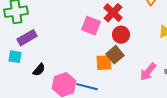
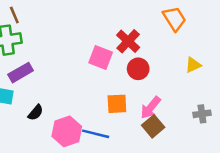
brown square: (115, 55) -> (153, 126), moved
pink arrow: (148, 72) -> (151, 108), moved

